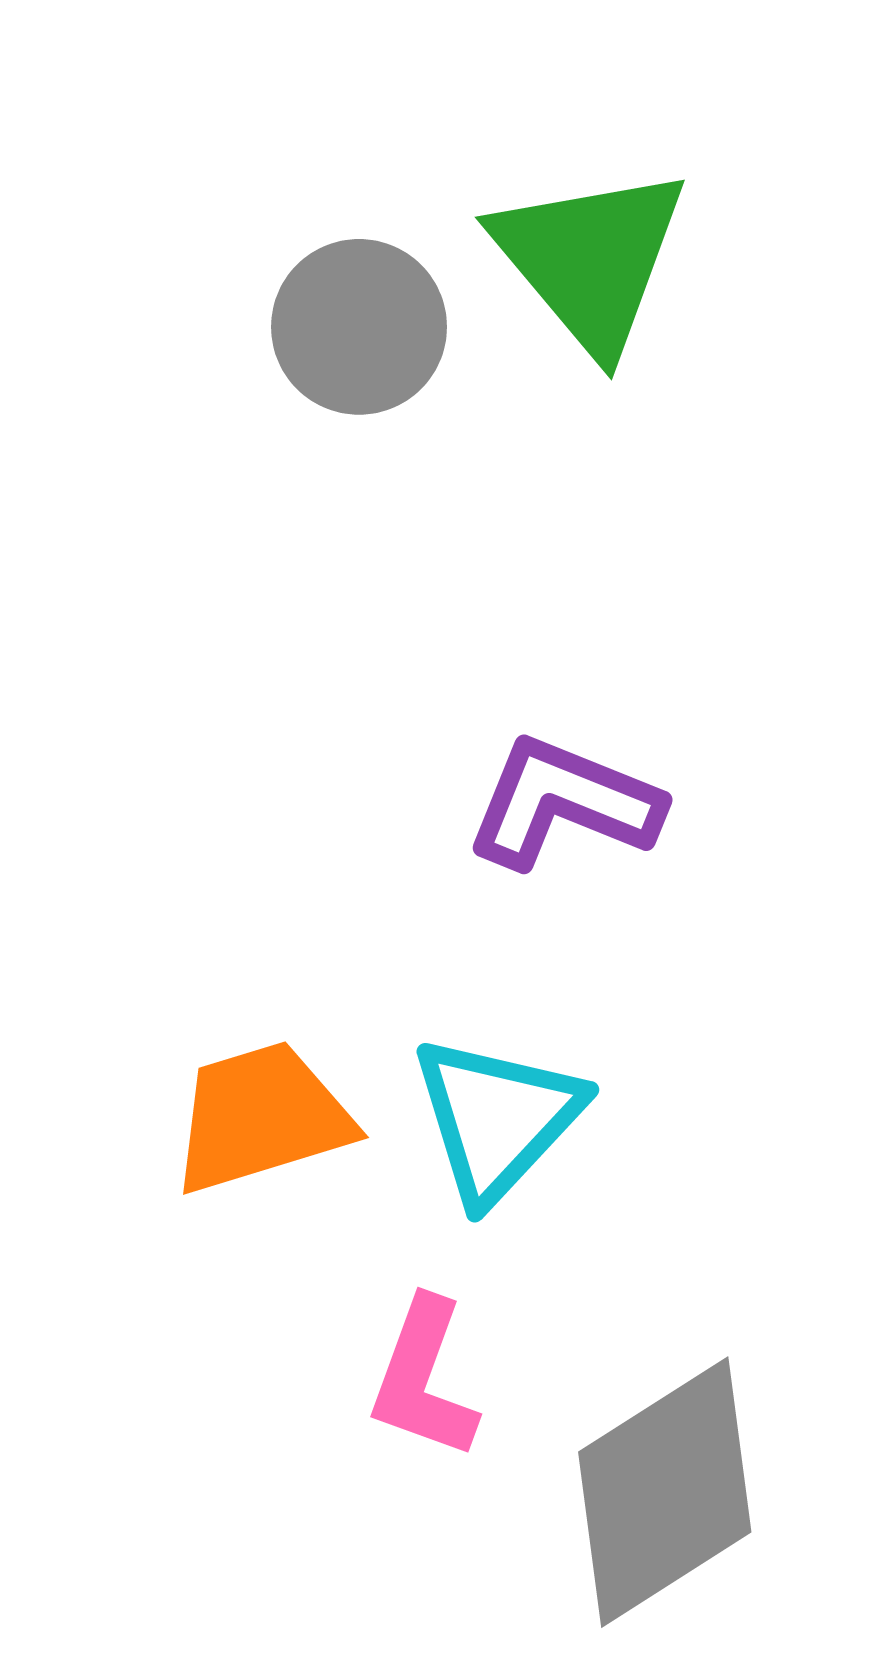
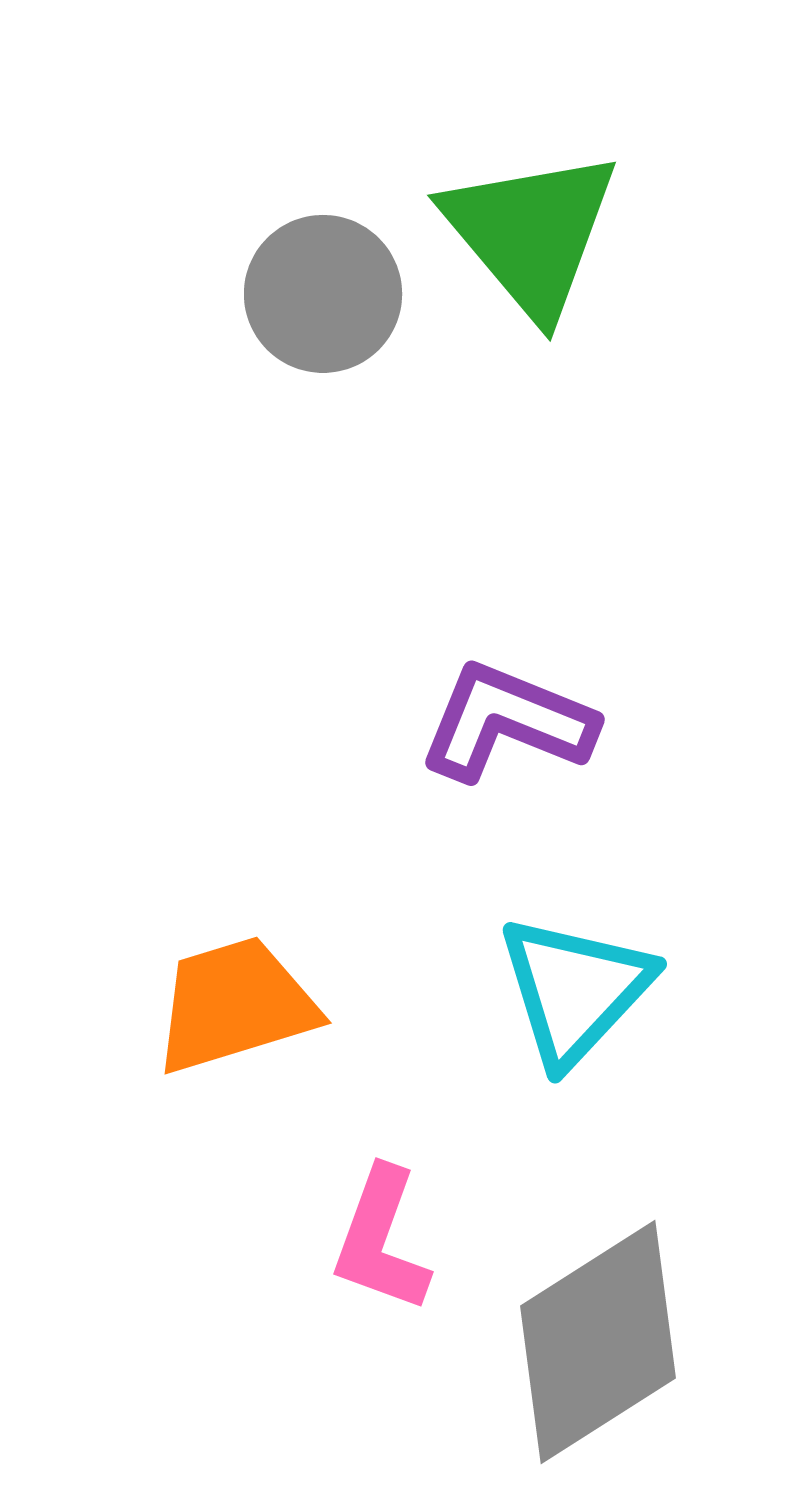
cyan triangle: (497, 1118) -> (575, 990), moved

